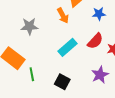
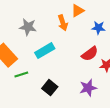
cyan rectangle: (68, 47) -> (45, 51), moved
green line: (32, 74) -> (21, 75), turned 72

